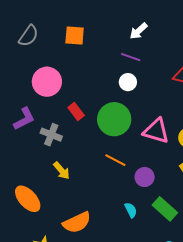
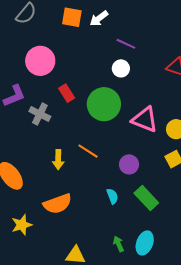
white arrow: (139, 31) -> (99, 18), moved
orange line: (115, 160) -> (88, 151), moved
yellow arrow: (62, 171) -> (58, 160), moved, turned 36

